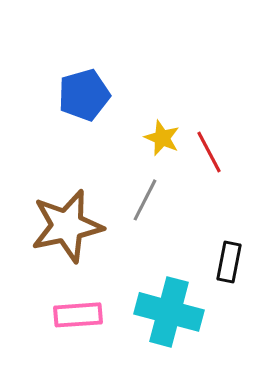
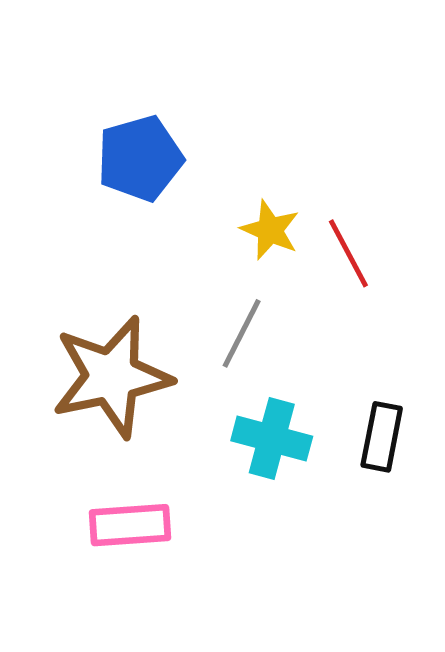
cyan cross: (169, 312) -> (272, 438), moved, size x0.7

